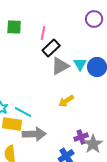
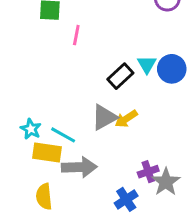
pink line: (43, 33) -> (76, 35), moved
black rectangle: (51, 48) -> (120, 76), moved
gray triangle: (60, 66) -> (104, 117), moved

